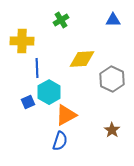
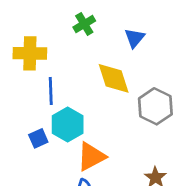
blue triangle: (113, 20) -> (135, 38), moved, turned -49
yellow diamond: (82, 59) -> (114, 78), turned 76

